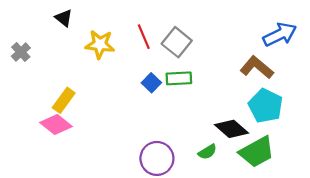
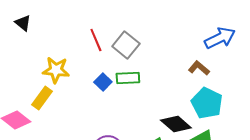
yellow star: (100, 44) -> (56, 70), moved
brown L-shape: (257, 67) -> (199, 68), size x0.7
yellow rectangle: (64, 100) -> (42, 98), moved

